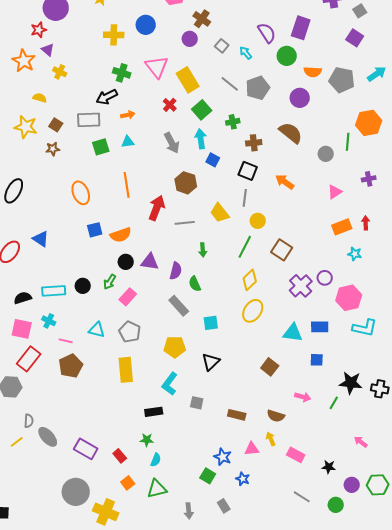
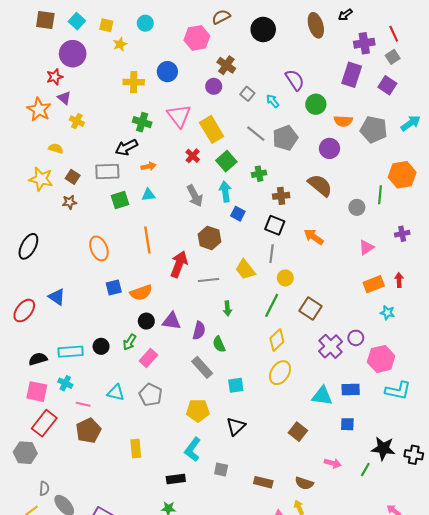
purple rectangle: (301, 28) -> (352, 75), moved
yellow rectangle: (126, 370) -> (136, 448), moved, size x0.7

